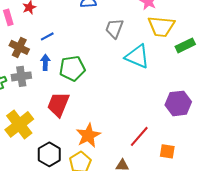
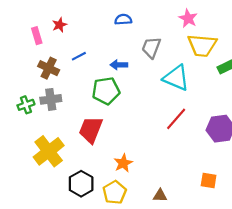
blue arrow: (45, 62) -> (119, 65), moved, turned -91
orange star: (88, 135) -> (123, 163), size x0.7
red line: (139, 136) -> (176, 119), moved

